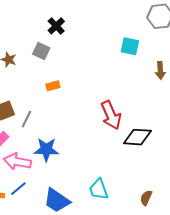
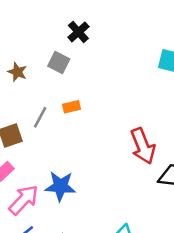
gray line: (26, 119) -> (40, 117), moved
pink arrow: (17, 162) -> (24, 200), turned 120

